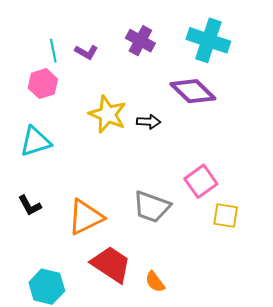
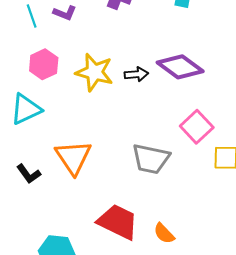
pink hexagon: (43, 84) -> (44, 64), moved
purple diamond: (193, 91) -> (180, 67), moved
orange triangle: (86, 217) -> (73, 157), moved, turned -30

